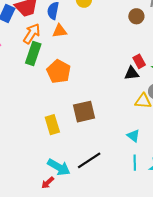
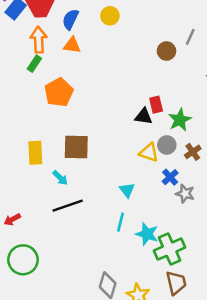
orange arrow: (32, 34) -> (39, 40), turned -50
green rectangle: (33, 53) -> (34, 64), size x0.6
cyan arrow: (59, 167) -> (60, 178), moved, size x0.6

